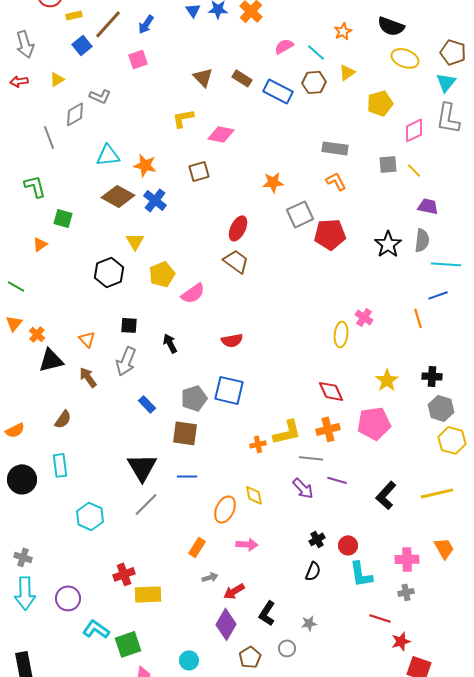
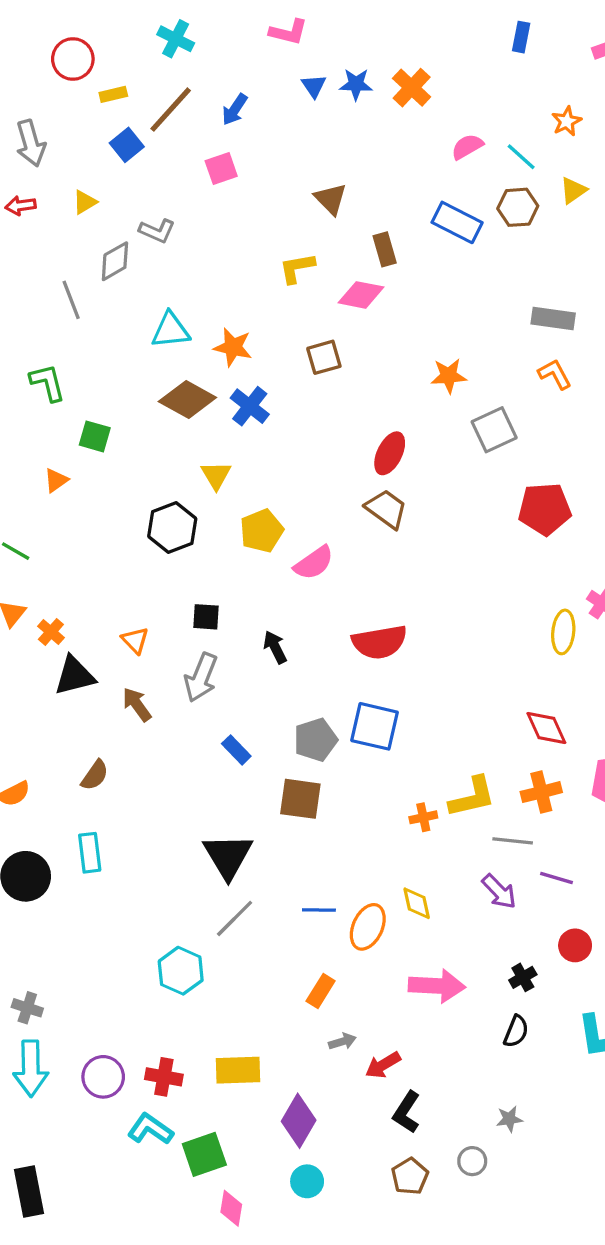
brown rectangle: (242, 78) -> (385, 249), moved, turned 42
red pentagon: (330, 234) -> (545, 509), moved
red semicircle: (232, 340) -> (380, 642), size x1.5
blue line: (187, 476) -> (319, 910), moved
cyan hexagon: (90, 516) -> (181, 971), moved
pink arrow: (247, 544) -> (437, 986), moved, size x1.5
red circle: (348, 545) -> (575, 945), moved
red cross: (124, 574) -> (164, 1077), moved, turned 30
black L-shape: (267, 613) -> (407, 1112), moved
purple diamond: (226, 624) -> (299, 1121), moved

